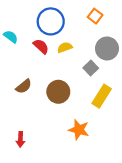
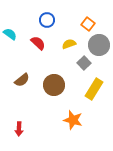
orange square: (95, 16) -> (88, 24), moved
blue circle: (51, 21) -> (47, 20), size x0.6
yellow semicircle: (65, 47) -> (69, 44), moved

